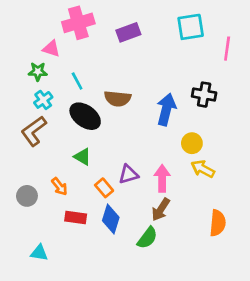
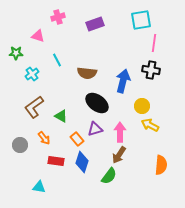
pink cross: (78, 23) -> (58, 17), size x0.6
pink line: (227, 49) -> (154, 43), moved
green star: (38, 72) -> (16, 53), moved
black ellipse: (85, 116) -> (97, 103), moved
brown L-shape: (34, 131) -> (34, 107), moved
cyan triangle: (39, 253) -> (39, 187), moved

